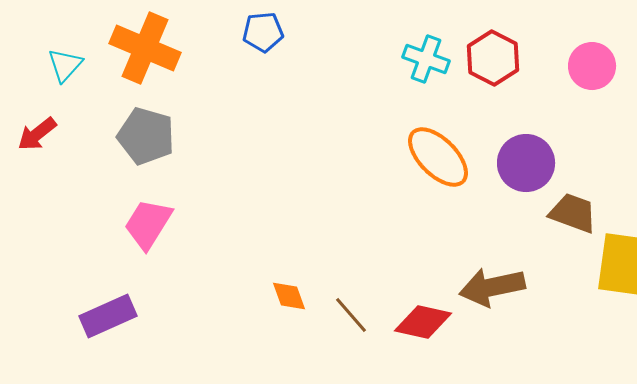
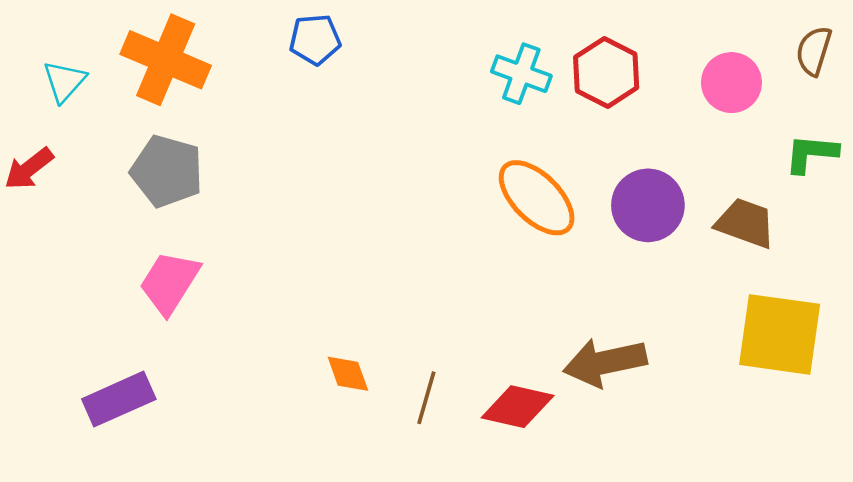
brown trapezoid: (573, 213) -> (745, 223), moved
brown line: (351, 315) -> (426, 398), turned 57

